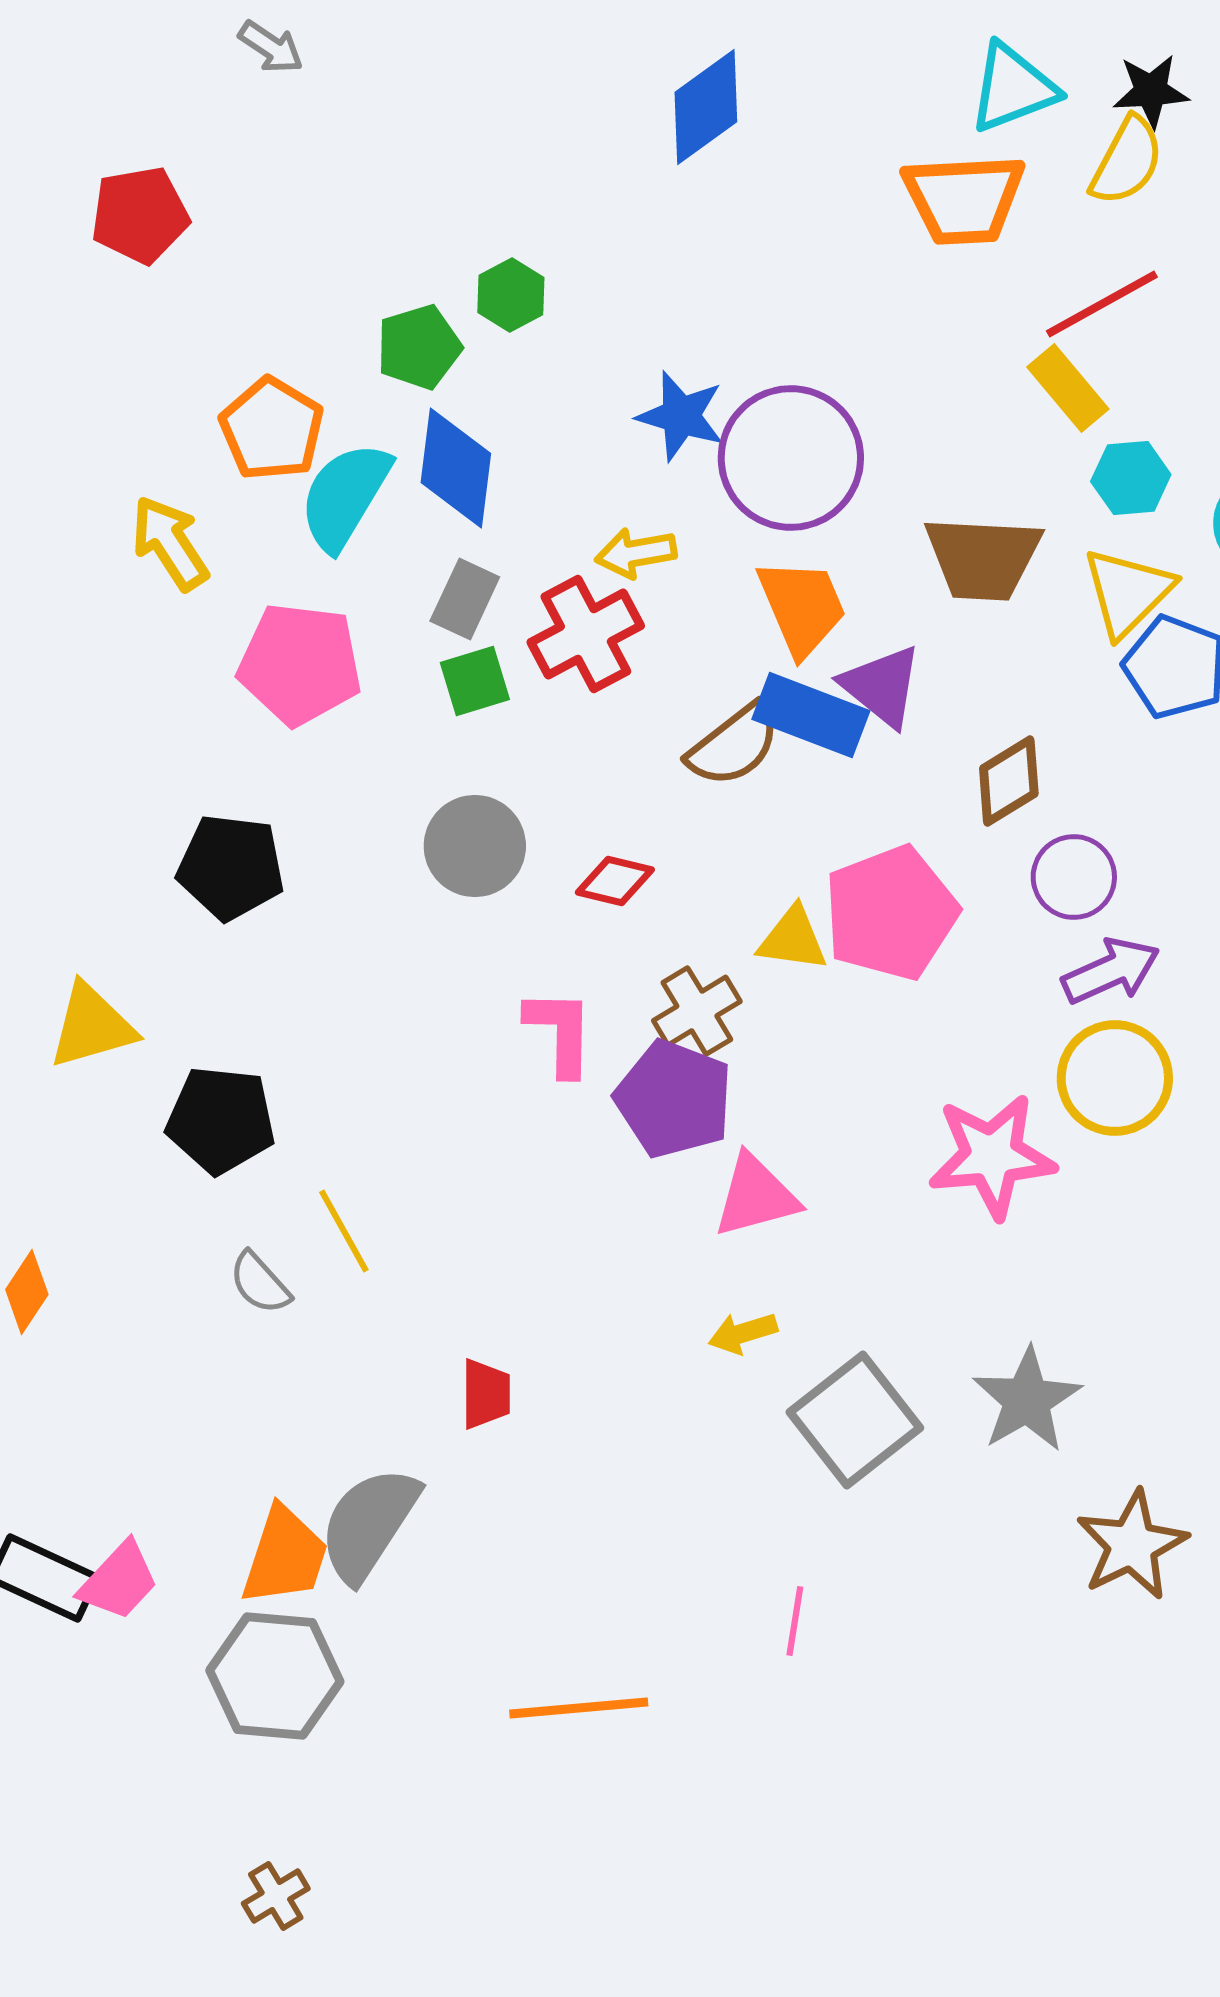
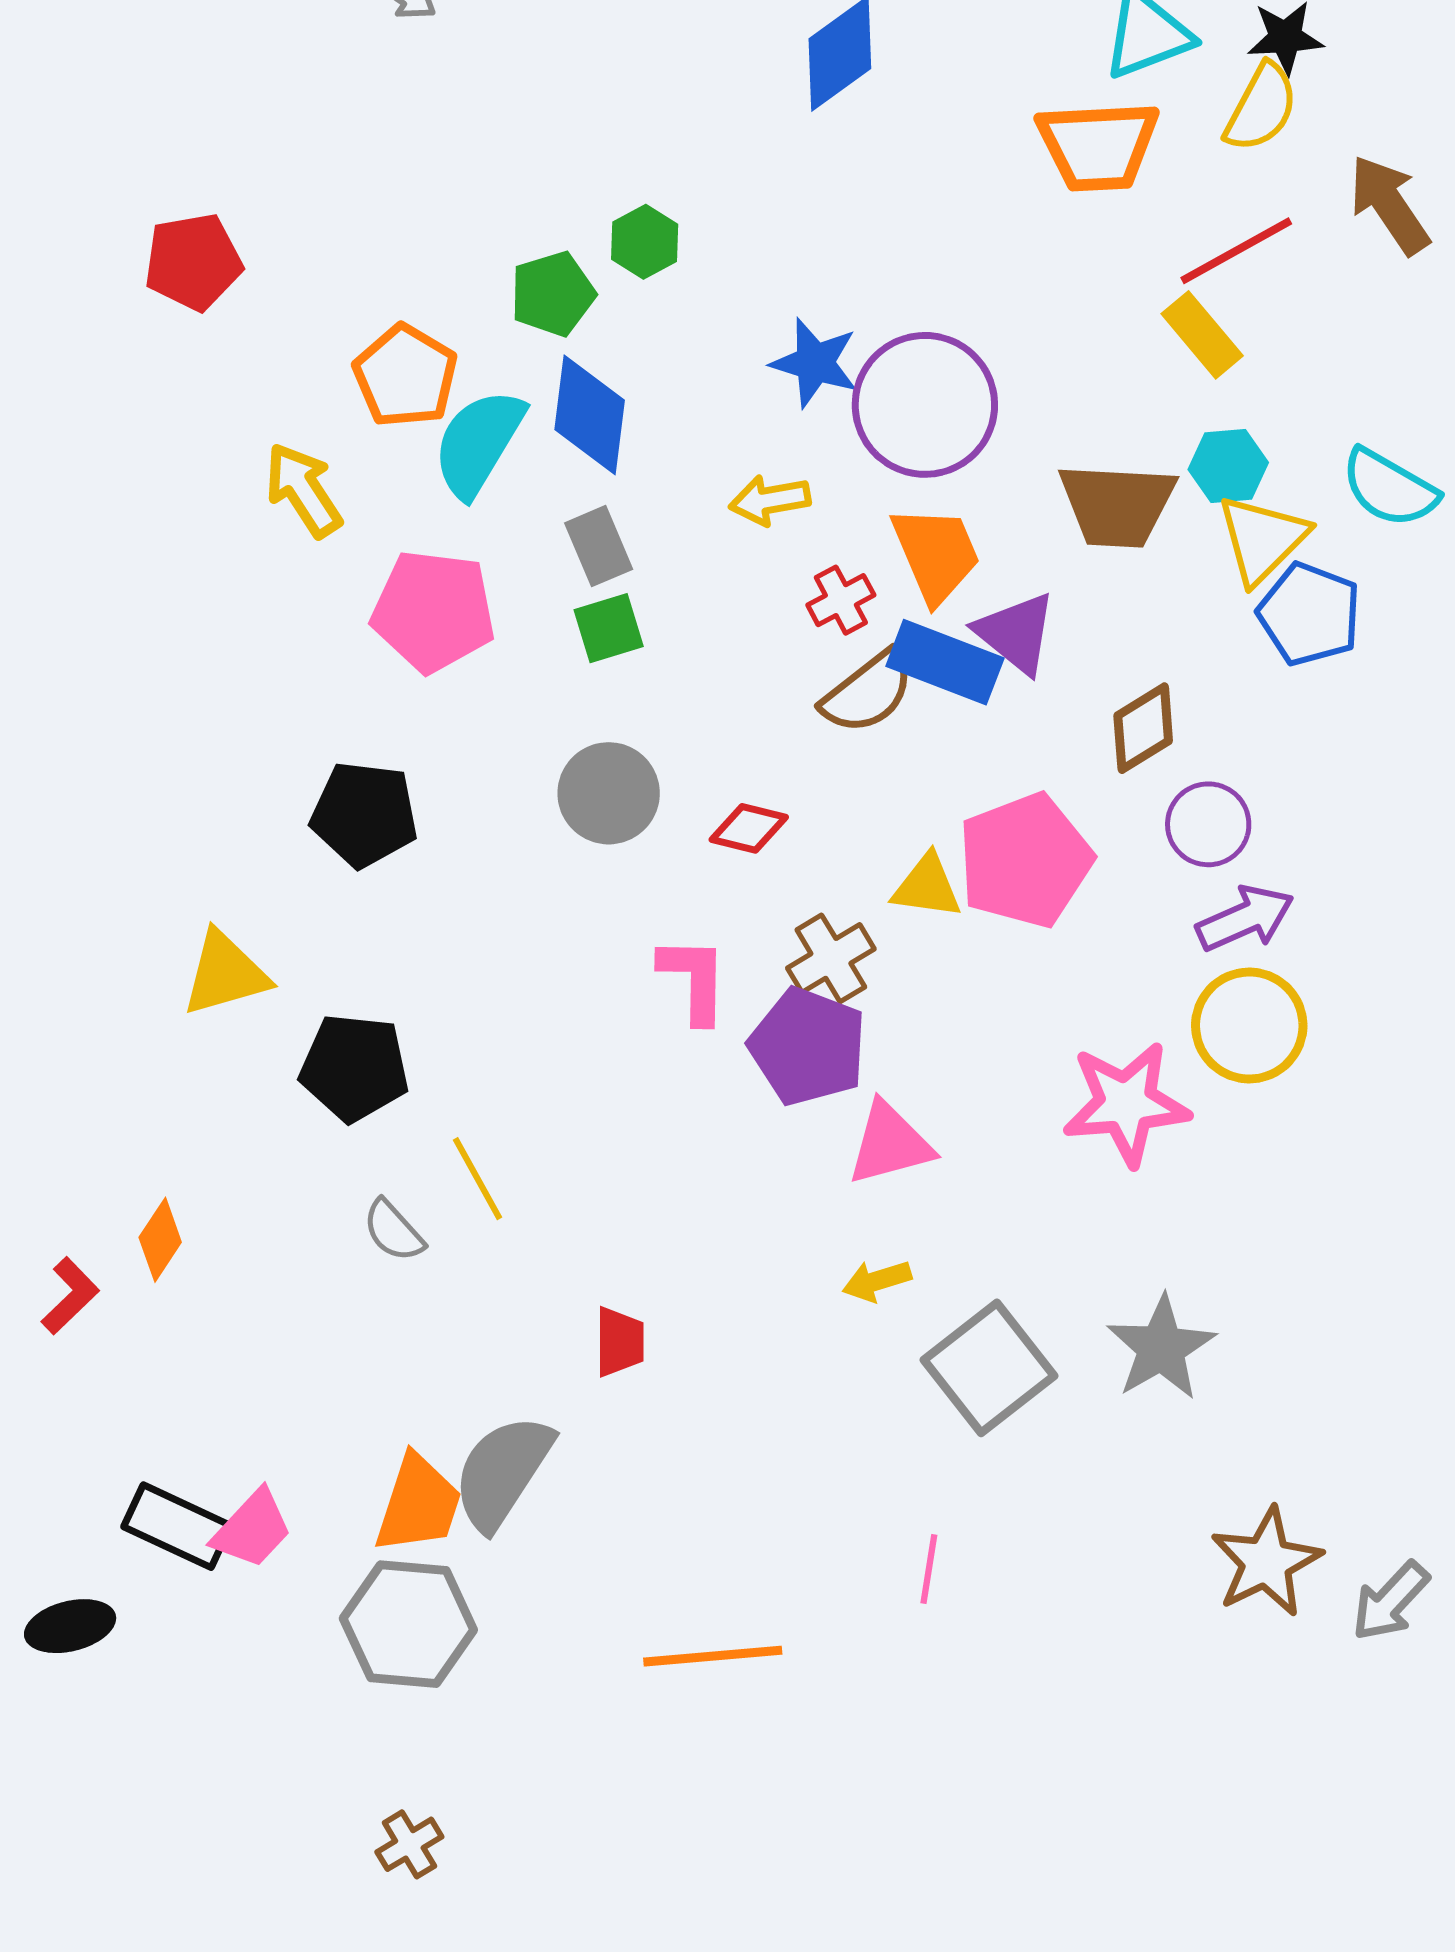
red pentagon: (140, 215) -> (193, 262), moved
cyan hexagon: (1131, 478) -> (1228, 466), moved
gray rectangle: (465, 599) -> (599, 546), turned -48
red cross: (586, 634) -> (841, 600), moved, size x0.6
brown star: (1132, 1545) -> (1266, 1562), moved

